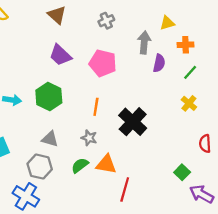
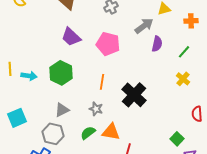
gray arrow: (144, 43) -> (144, 26), turned 48
orange cross: (186, 45) -> (191, 21), moved
gray triangle: (50, 139) -> (62, 110), turned -42

